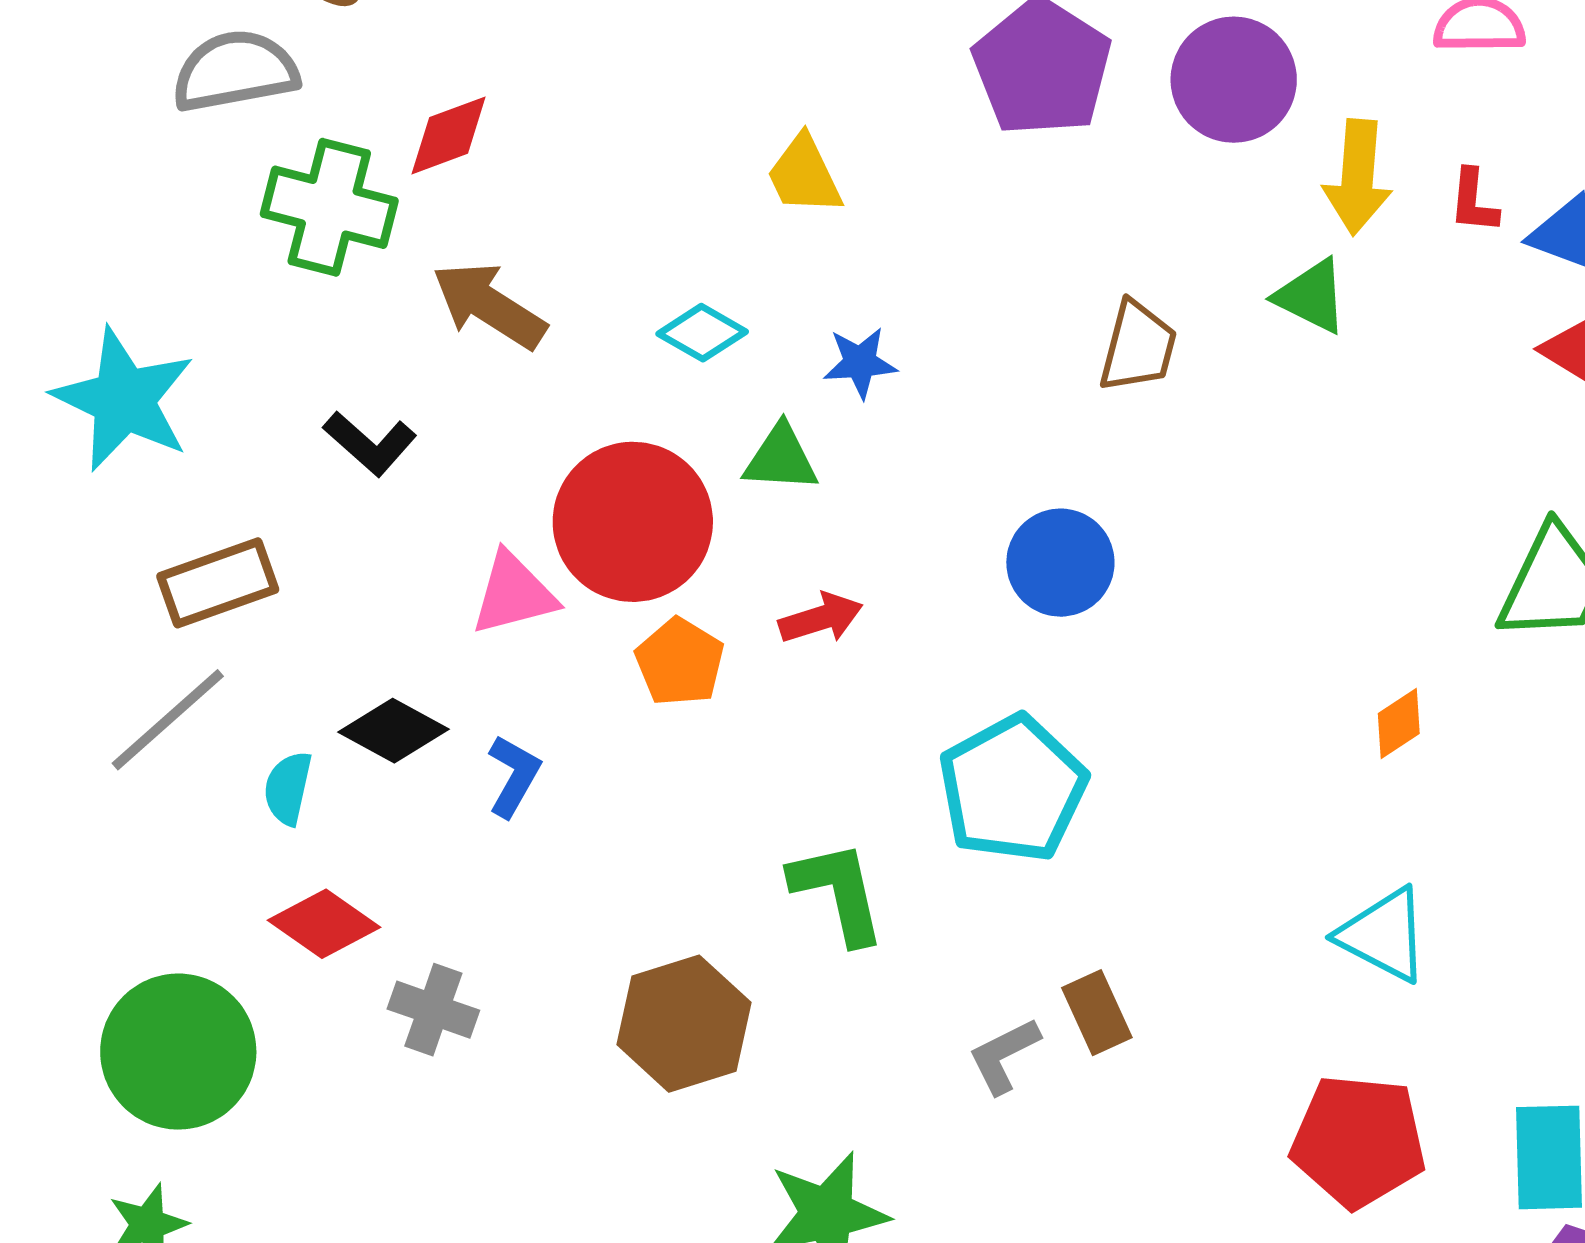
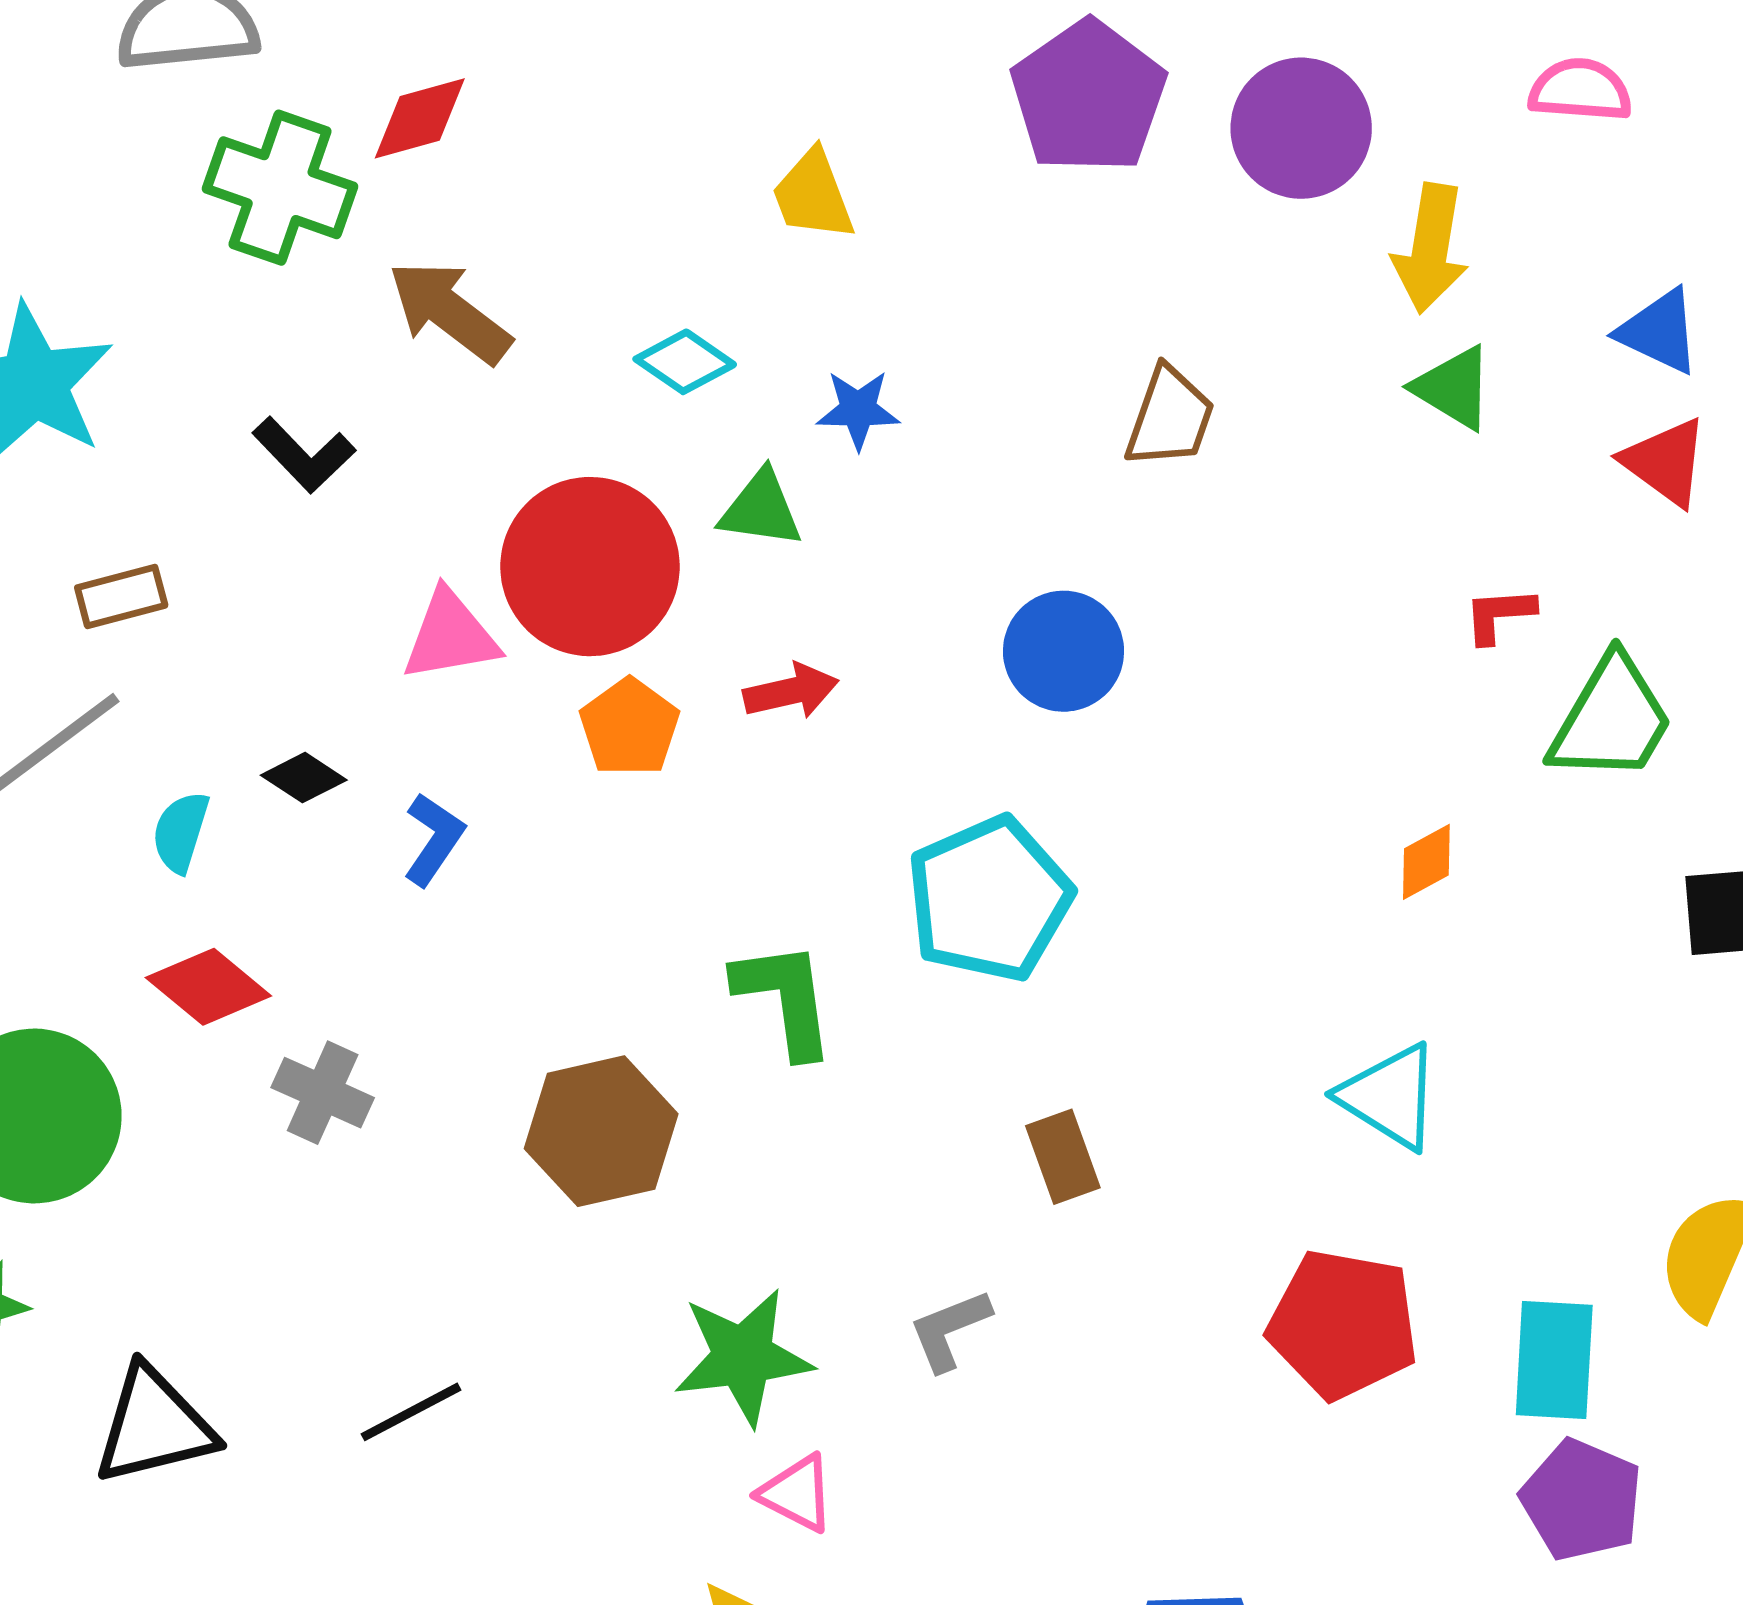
red L-shape: (1474, 201) -> (1499, 615), moved, turned 76
green triangle: (1311, 296) -> (1453, 388), moved
brown rectangle: (218, 583) -> (121, 596), size x0.7
black diamond: (394, 731) -> (304, 778), size x0.7
gray L-shape: (1004, 1056) -> (950, 1330), moved

